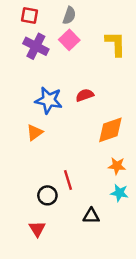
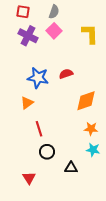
red line: (68, 180) -> (39, 129), moved
black circle: (47, 195) -> (47, 152), moved

